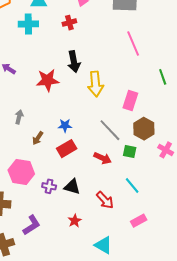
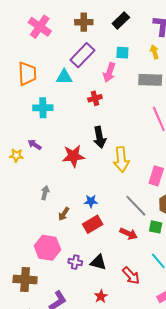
cyan cross: (28, 24) -> (43, 108), moved

